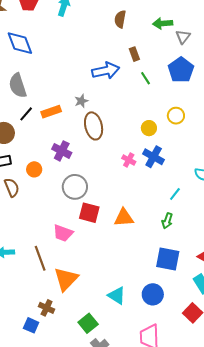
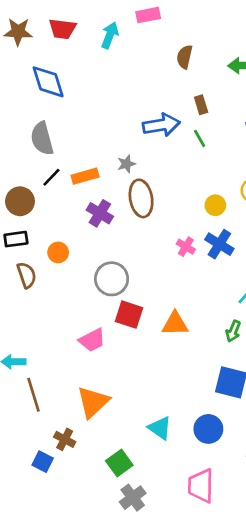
green line: (146, 78) -> (200, 138), moved
purple cross: (62, 151) -> (100, 213), moved
pink trapezoid: (63, 233) -> (92, 340), turned -50
brown line: (40, 258) -> (33, 395), moved

